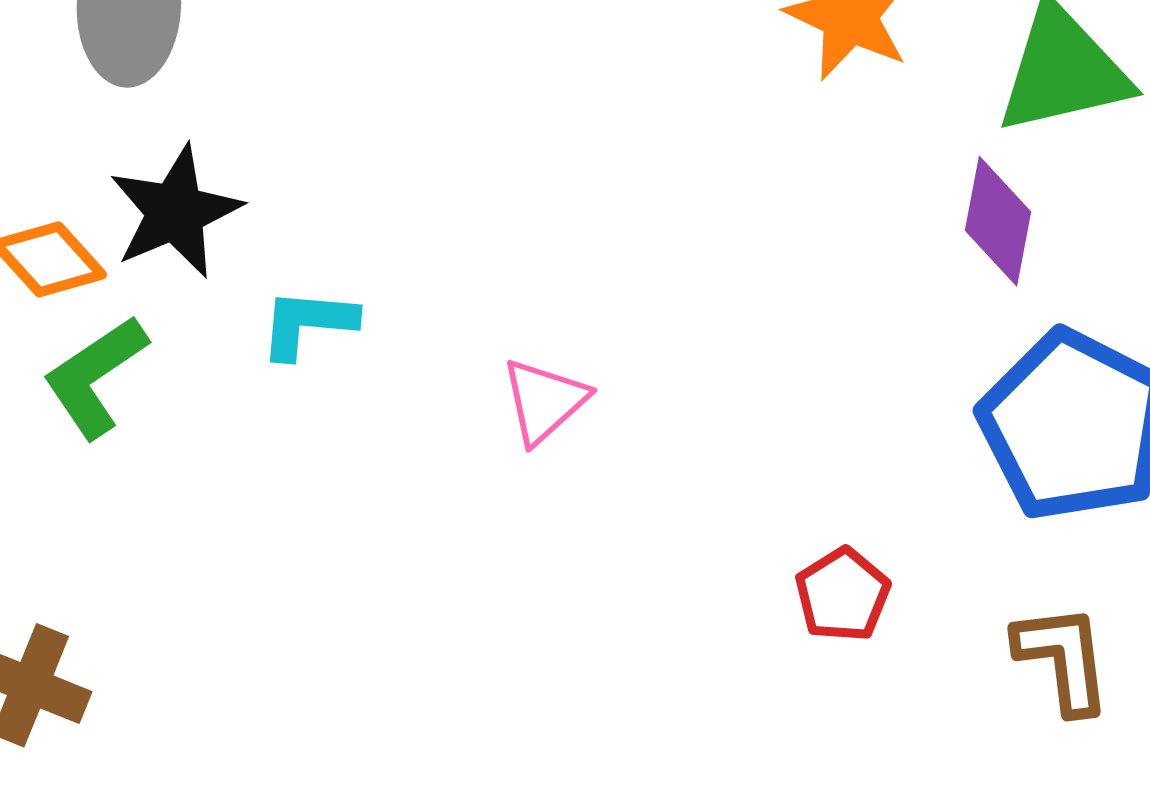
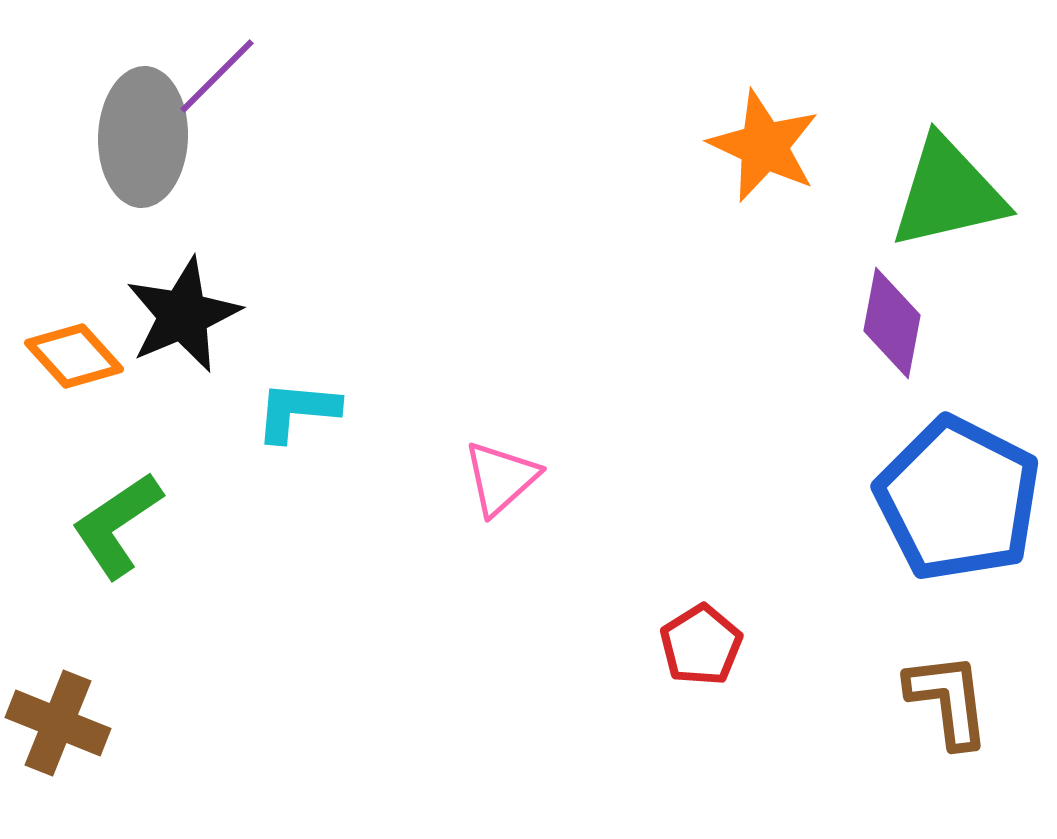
green L-shape: (95, 377) -> (117, 525), moved
red pentagon: (843, 595) -> (701, 645), moved

